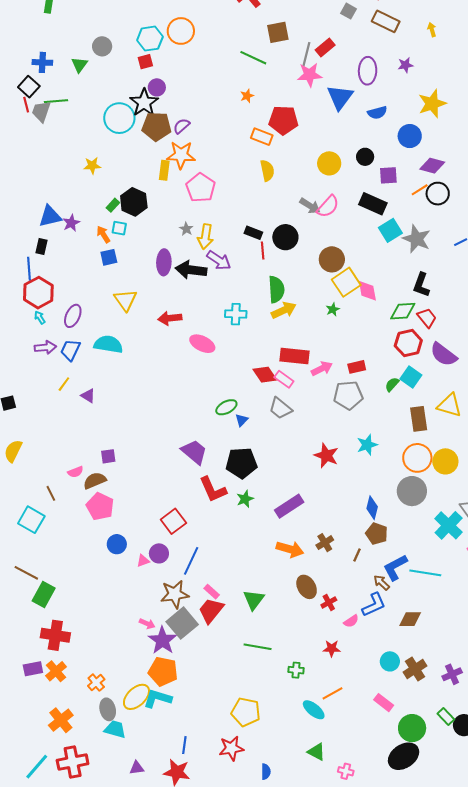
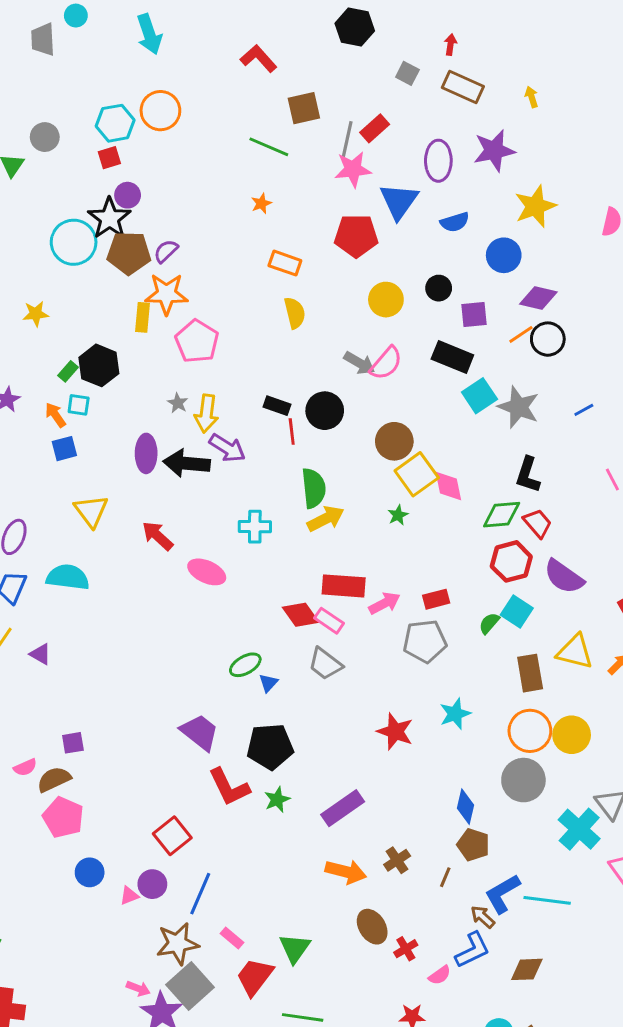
purple star: (405, 65) -> (494, 151), size x1.8
red pentagon: (283, 120) -> (356, 236), moved
red arrow: (170, 318) -> (158, 536), turned 50
red trapezoid: (211, 611) -> (255, 977), moved

